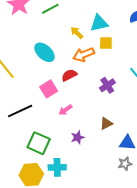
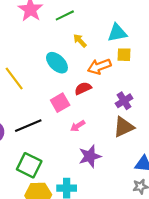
yellow arrow: (77, 33) -> (80, 41), moved
brown triangle: (106, 123) -> (124, 127), moved, size x1.5
purple star: (78, 137) -> (90, 156), size x1.5
green square: (39, 143) -> (29, 165), moved

